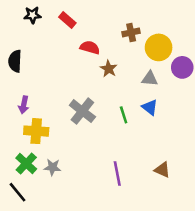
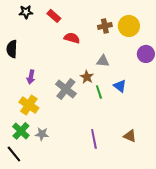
yellow circle: (159, 47) -> (129, 26), moved
brown star: (109, 69) -> (87, 77), moved
gray triangle: (150, 79) -> (103, 61), moved
purple arrow: (24, 105) -> (31, 77), moved
yellow cross: (36, 131) -> (29, 105), turned 30

